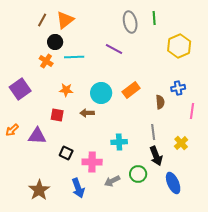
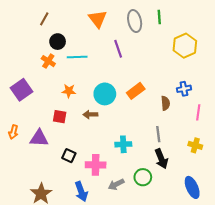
orange triangle: (65, 20) -> (98, 19), moved, turned -30
purple line: (114, 49) -> (118, 49), turned 42
orange arrow: (12, 130) -> (13, 132), turned -32
yellow cross: (181, 143) -> (195, 145), moved, turned -32
blue ellipse: (173, 183) -> (192, 187), moved

